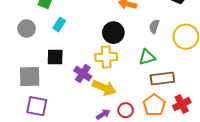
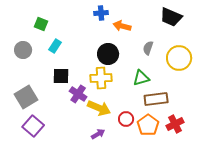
black square: (55, 57) -> (61, 76), moved
gray square: (30, 76) -> (26, 97), turned -30
purple square: (37, 106) -> (33, 126), turned 30
red circle: (126, 110) -> (126, 119), moved

